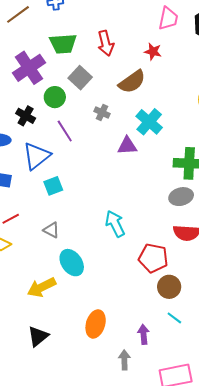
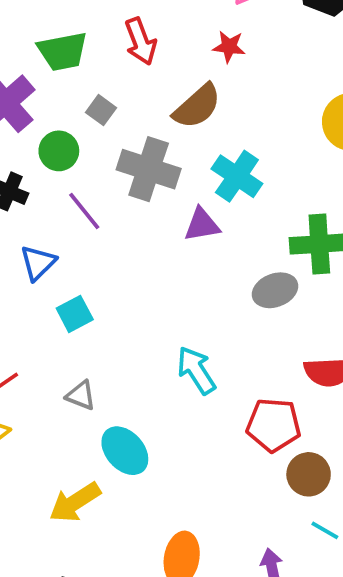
gray square: (80, 78) -> (101, 110), size x0.7
gray cross: (102, 112) -> (149, 169), size x2.0
blue triangle: (37, 156) -> (38, 263), size x0.7
gray ellipse: (181, 197) -> (275, 290), moved

